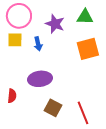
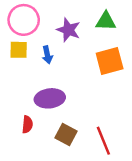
red semicircle: (12, 96) -> (27, 124), moved

